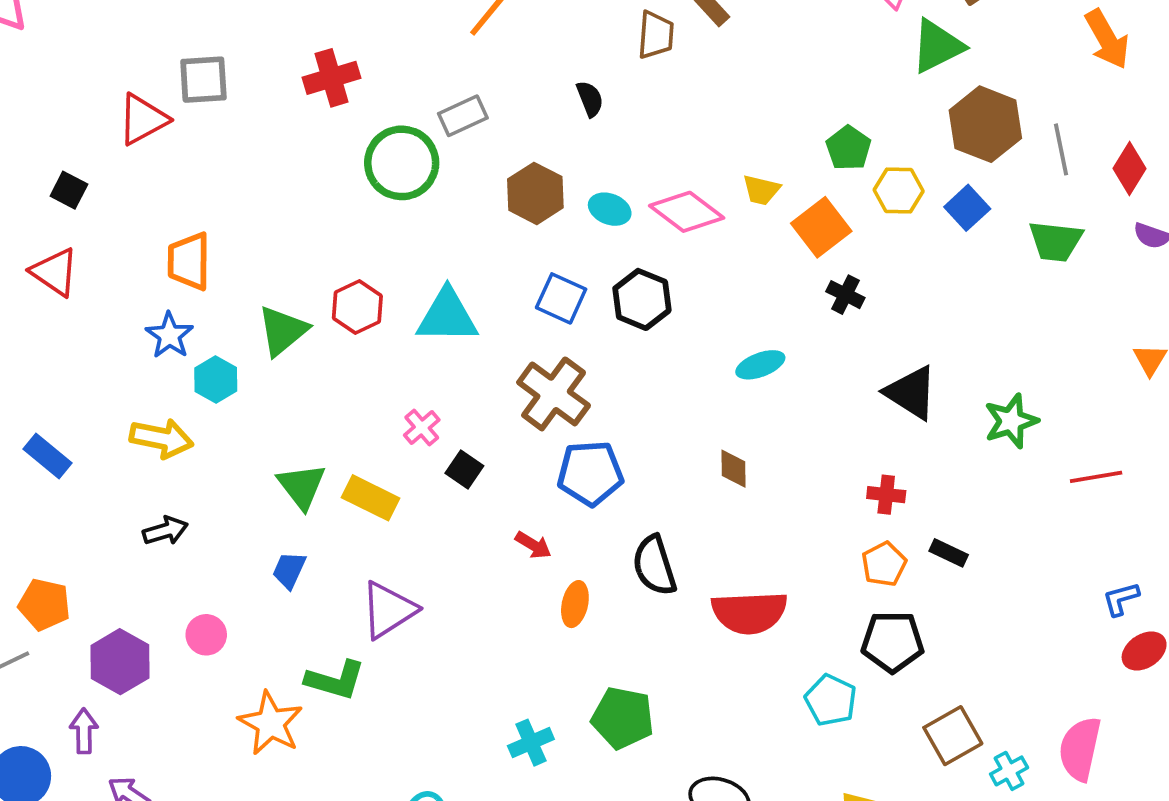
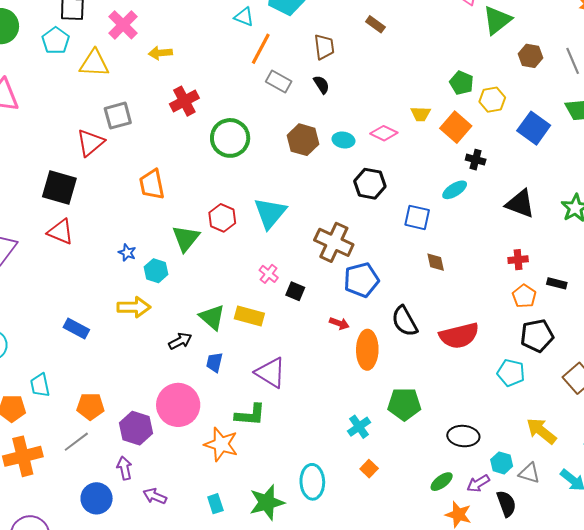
brown trapezoid: (656, 35) -> (324, 47), moved
gray rectangle: (463, 116) -> (279, 82), moved, turned 65
brown hexagon: (985, 124) -> (530, 56), size x0.6
black square: (69, 190) -> (59, 188), size x1.8
blue square: (967, 208) -> (534, 128), moved, size x1.4
pink diamond: (687, 212) -> (384, 133), size x0.7
orange trapezoid: (189, 261) -> (152, 184), moved
blue square: (561, 298) -> (417, 217), moved
cyan triangle: (447, 316) -> (270, 213), turned -39
blue star: (169, 335) -> (127, 253), size x0.7
cyan ellipse: (760, 365) -> (455, 190), moved
black arrow: (165, 531) -> (180, 341), moved
orange ellipse: (575, 604) -> (367, 350), size x1.6
purple triangle: (388, 610) -> (271, 373), turned -44
pink circle: (206, 635) -> (178, 405), size x2.0

